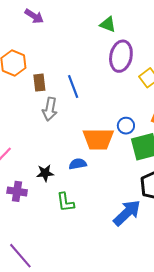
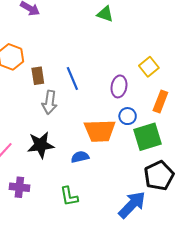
purple ellipse: (121, 56) -> (119, 86), moved, size x0.7
black star: (45, 173) -> (41, 145), moved, size x1.5

